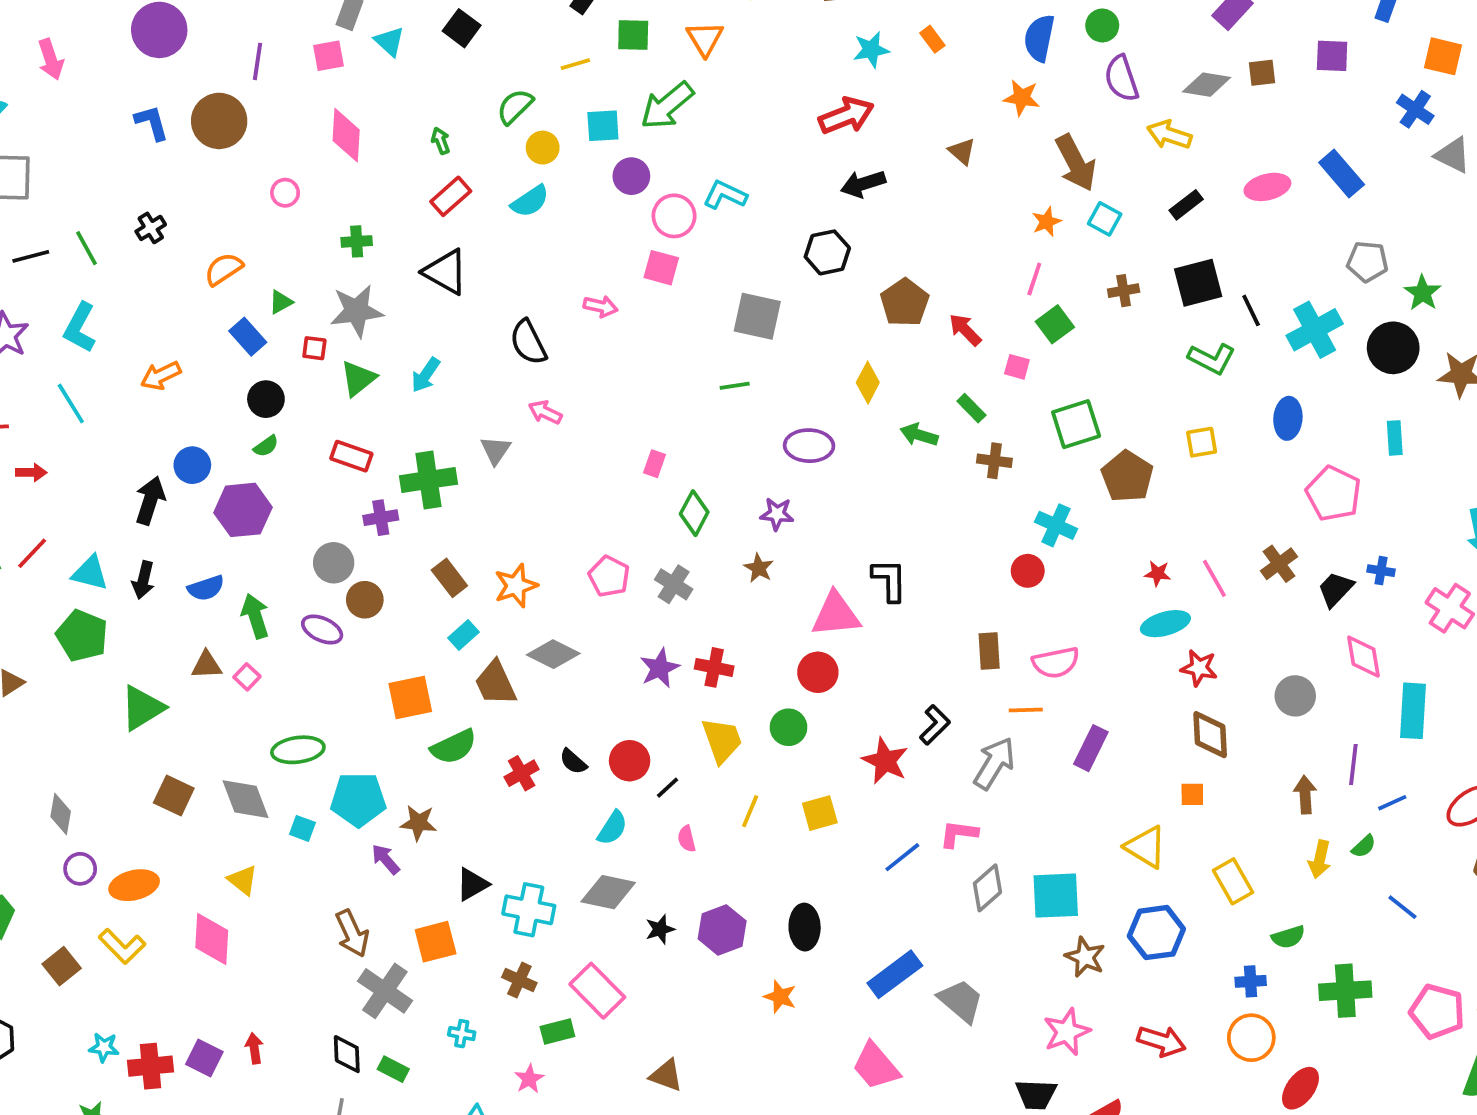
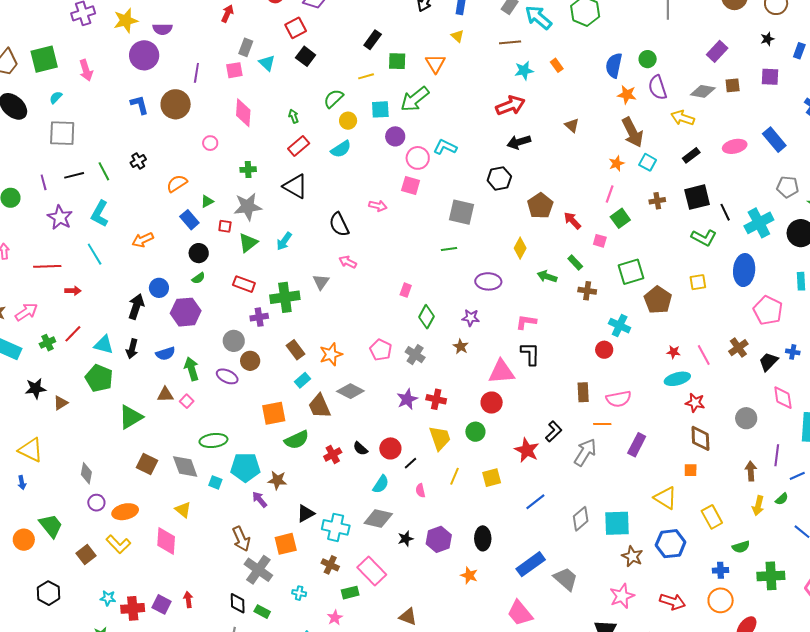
orange star: (1022, 98) -> (627, 95), moved
blue ellipse: (1288, 418) -> (744, 270), size x1.4
pink L-shape: (959, 834) -> (526, 322), moved

